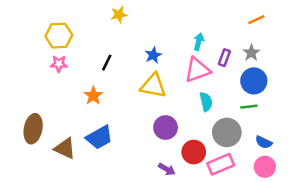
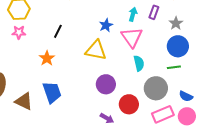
blue star: (153, 55) -> (106, 25), moved
purple rectangle: (224, 58) -> (154, 12), moved
pink triangle: (197, 70) -> (132, 37), turned -45
blue trapezoid: (99, 137) -> (52, 92), turned -80
pink rectangle: (221, 164) -> (163, 114), moved

